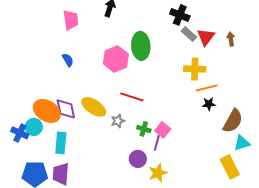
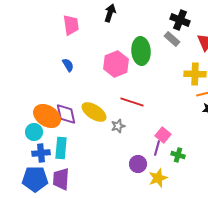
gray rectangle: (189, 34) -> (172, 39), moved
green cross: (144, 129) -> (178, 155), moved
blue cross: (20, 133) -> (41, 153), moved, turned -30

